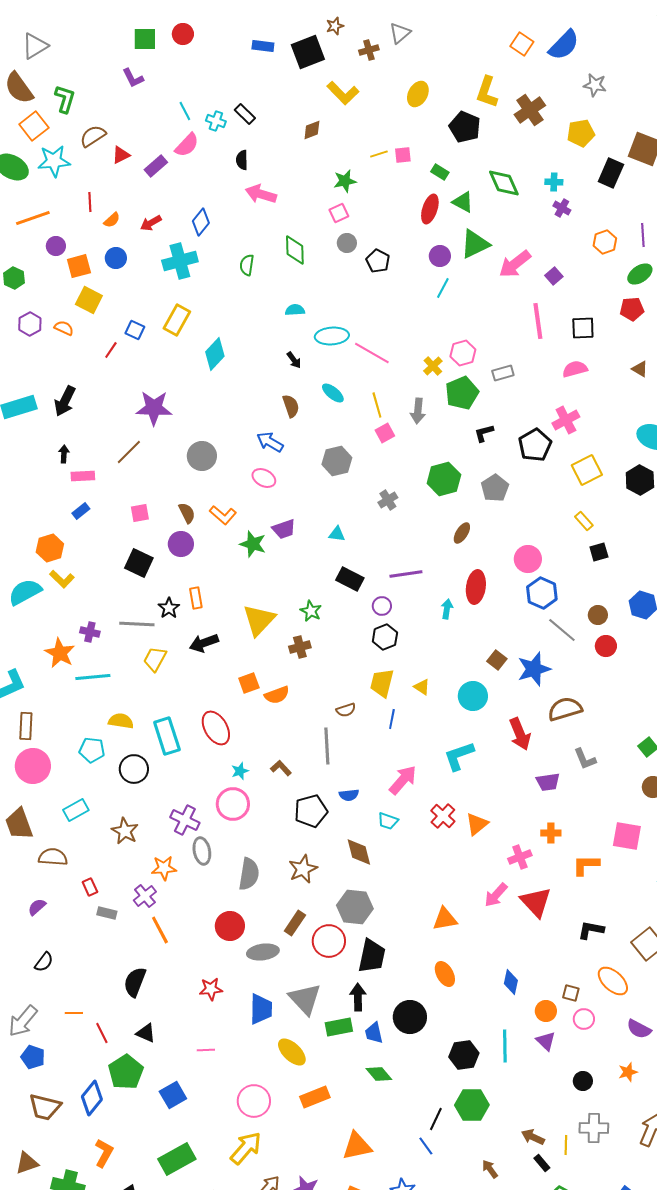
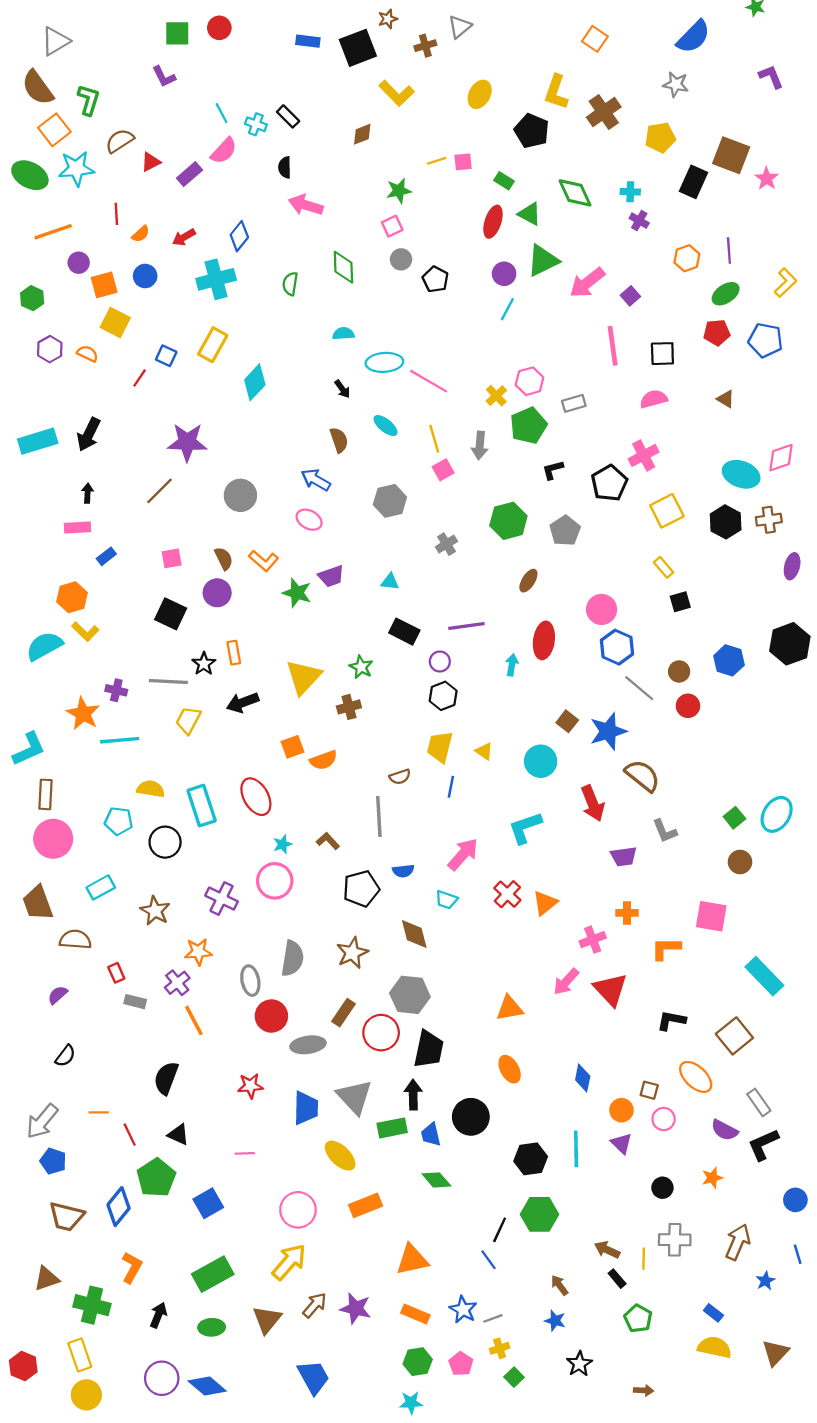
blue semicircle: (564, 45) -> (693, 37), moved
pink rectangle: (83, 476) -> (78, 527), moved
brown semicircle: (565, 709) -> (643, 776), turned 56
gray ellipse: (202, 851) -> (250, 981), moved

